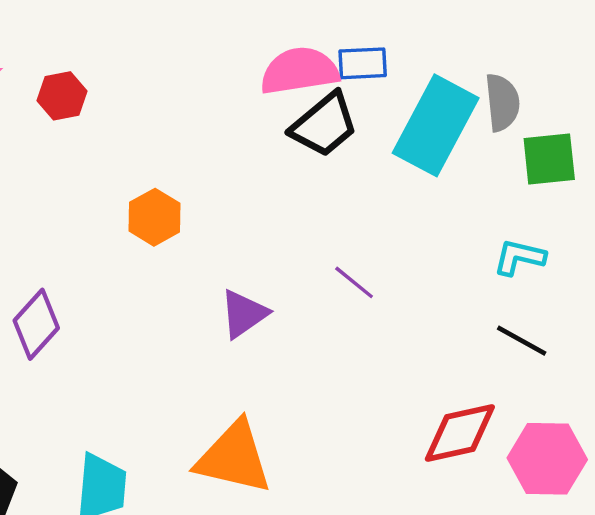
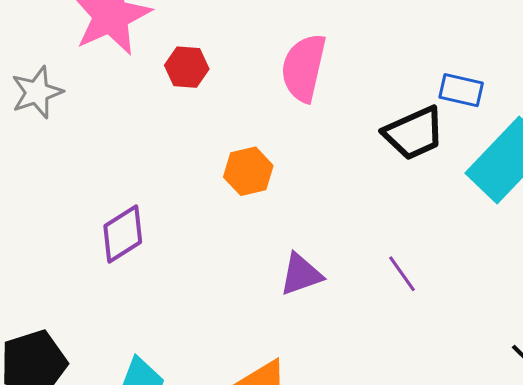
pink semicircle: (299, 71) -> (304, 68), moved, turned -84
red hexagon: (62, 96) -> (187, 67), moved

